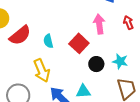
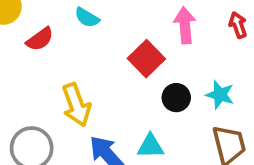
red semicircle: (20, 35) -> (40, 39), size x0.7
cyan semicircle: (48, 41) -> (87, 18), moved, turned -48

